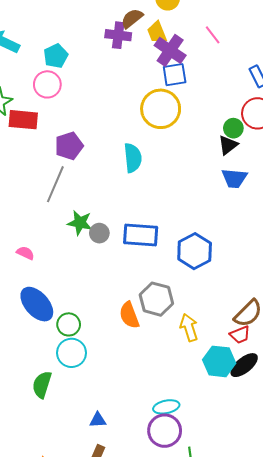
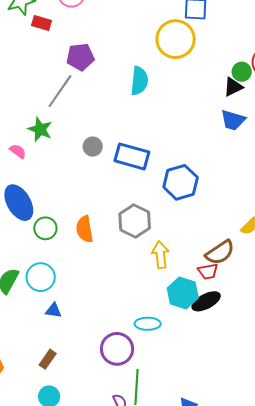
red rectangle: (23, 120) -> (41, 23), size x0.7
green star: (80, 223) -> (40, 129), moved
orange semicircle: (129, 315) -> (85, 229), moved
cyan circle: (72, 353) -> (41, 277), moved
cyan ellipse: (166, 407) -> (148, 324), moved
blue triangle: (98, 420) -> (53, 310), moved

